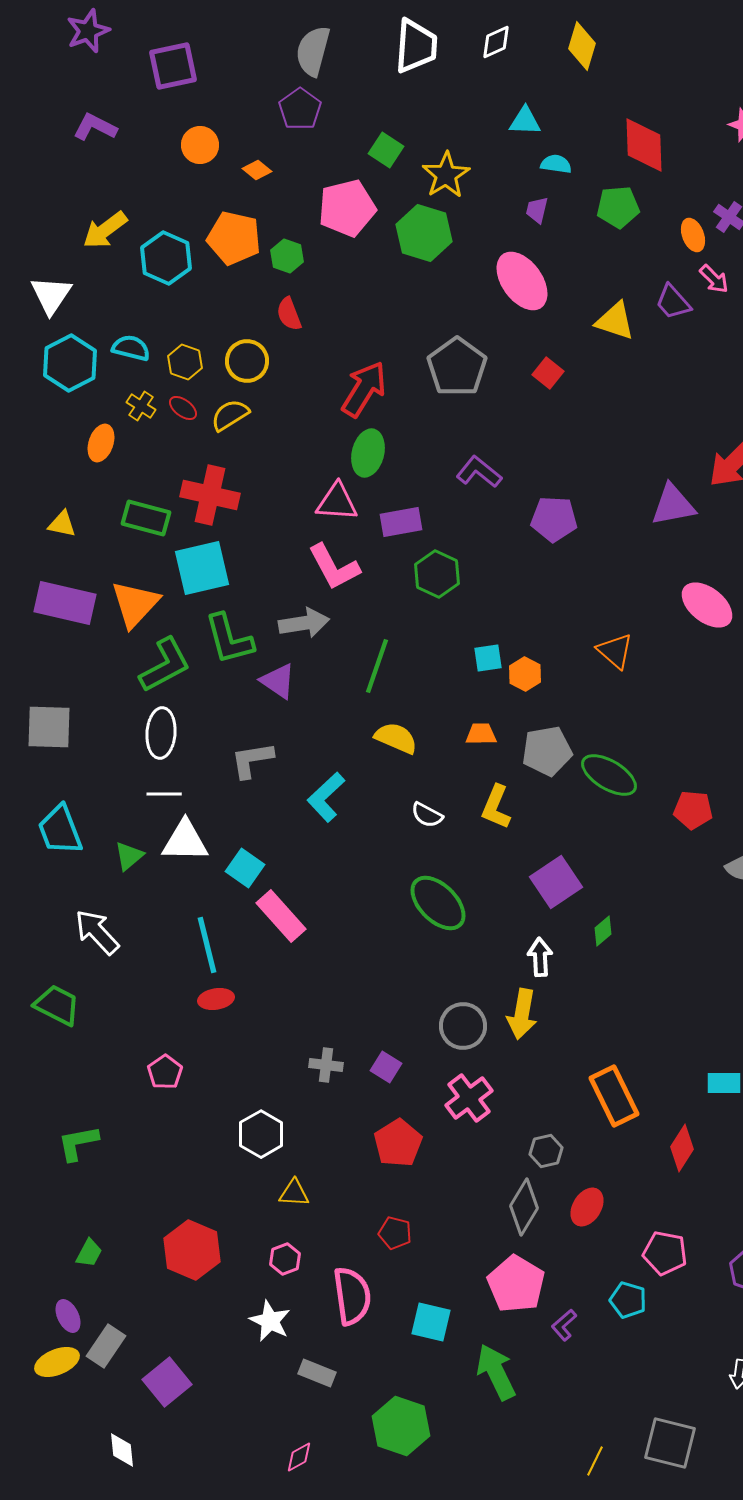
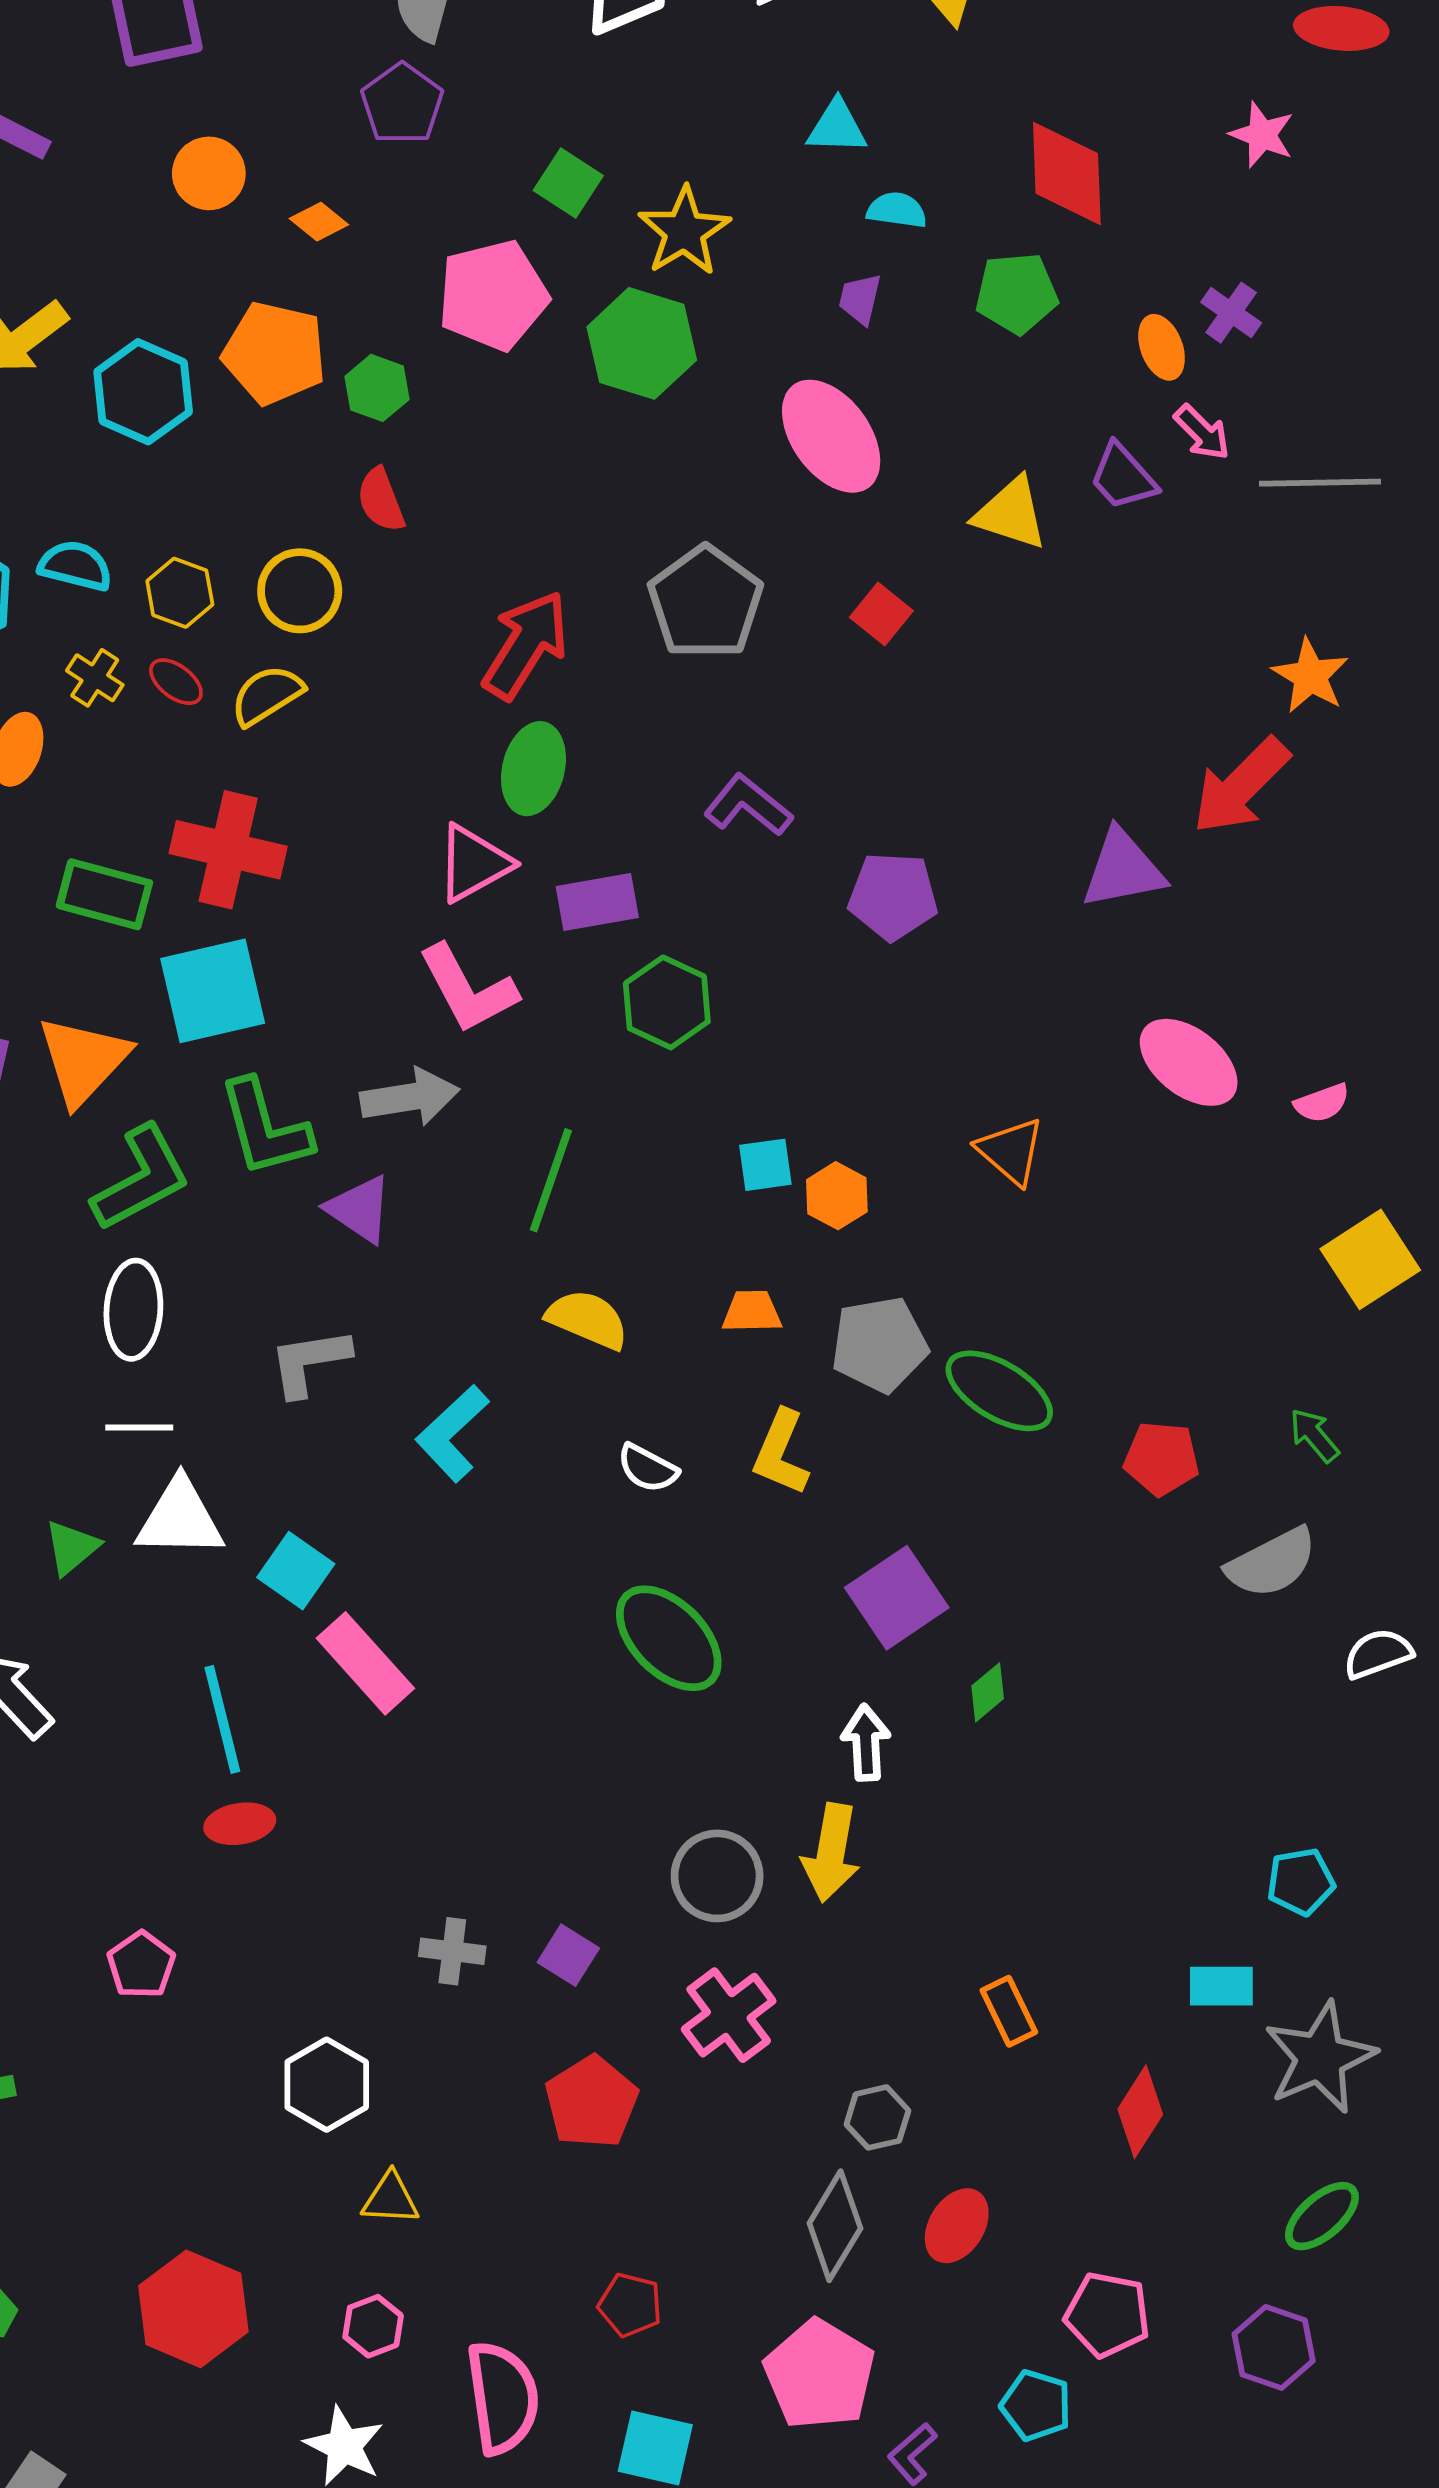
pink triangle: (337, 502) -> (474, 863), turned -33
orange rectangle: (614, 1096) -> (1009, 2011), size x0.6
red pentagon: (395, 1233) -> (630, 2305), moved

